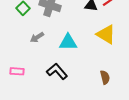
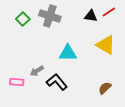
gray arrow: (37, 37) -> (37, 71), moved
brown semicircle: (105, 77) -> (105, 88), turned -120

